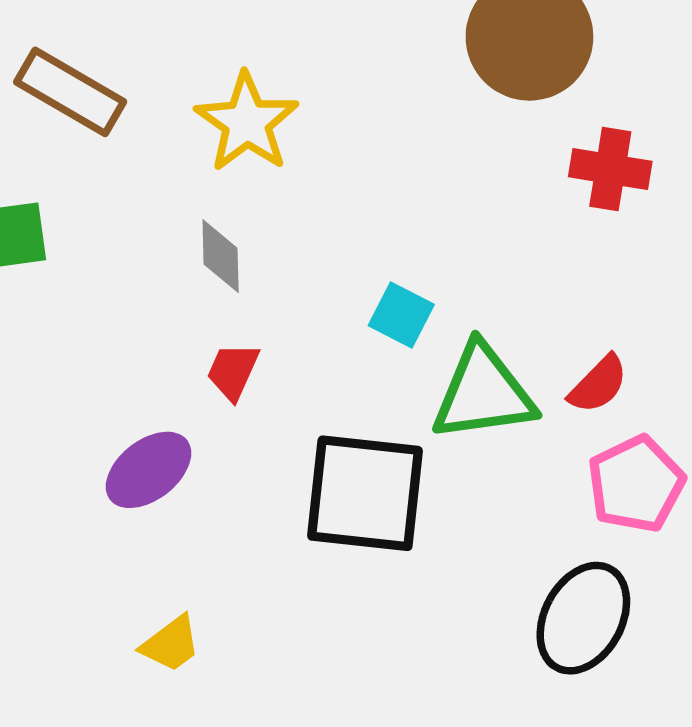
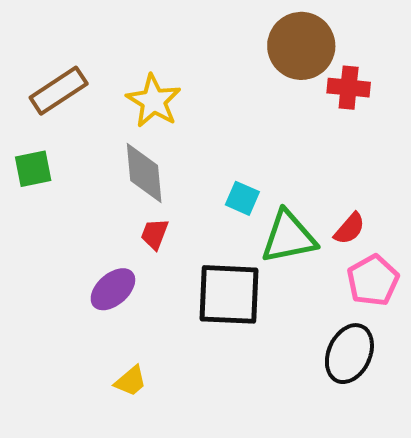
brown rectangle: (70, 92) -> (59, 91), turned -60
red cross: (610, 169) -> (349, 88), moved
gray diamond: (221, 256) -> (144, 173), size x1.6

